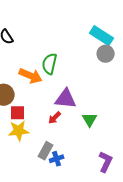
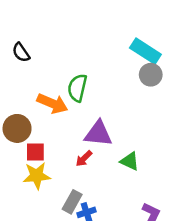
green triangle: (90, 120) -> (130, 161), turned -35

